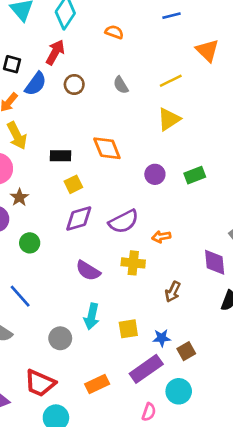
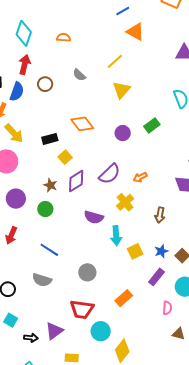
blue line: (172, 16) -> (123, 11), moved
brown star: (19, 197) -> (50, 185), moved
yellow cross: (133, 263) -> (125, 202), turned -30
cyan arrow: (92, 316) -> (116, 236), moved
purple rectangle: (146, 369) -> (156, 277), size x0.7

